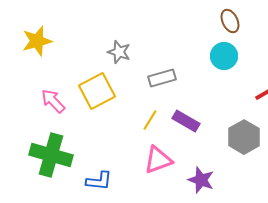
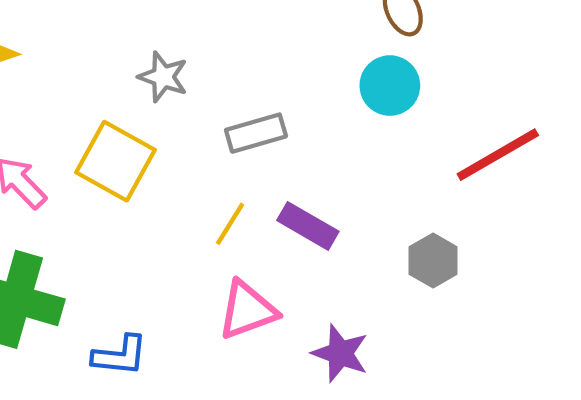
yellow square: (97, 91) -> (116, 161), turned -33
gray hexagon: (244, 137) -> (433, 260), size x0.7

